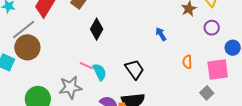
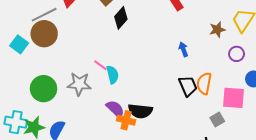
black diamond: (97, 29) -> (121, 18), moved
orange semicircle: (187, 62) -> (204, 83), size x1.5
black trapezoid: (135, 69) -> (188, 86), moved

